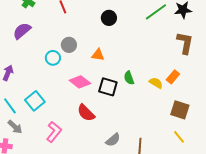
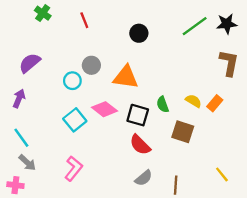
purple semicircle: (22, 31) -> (30, 63), moved
orange triangle: (98, 55) -> (126, 77), size x1.6
yellow semicircle: (156, 83) -> (193, 101), moved
cyan square: (35, 101) -> (75, 120), moved
brown square: (180, 110) -> (183, 132), moved
red semicircle: (86, 113) -> (140, 145), moved

